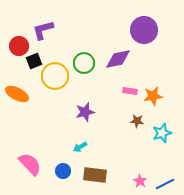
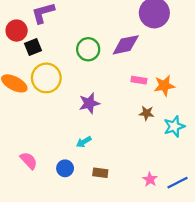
yellow circle: (55, 76) -> (46, 78), moved
pink semicircle: (30, 164) -> (29, 161), size x0.7
brown rectangle: (95, 175) -> (100, 173), size x0.6

